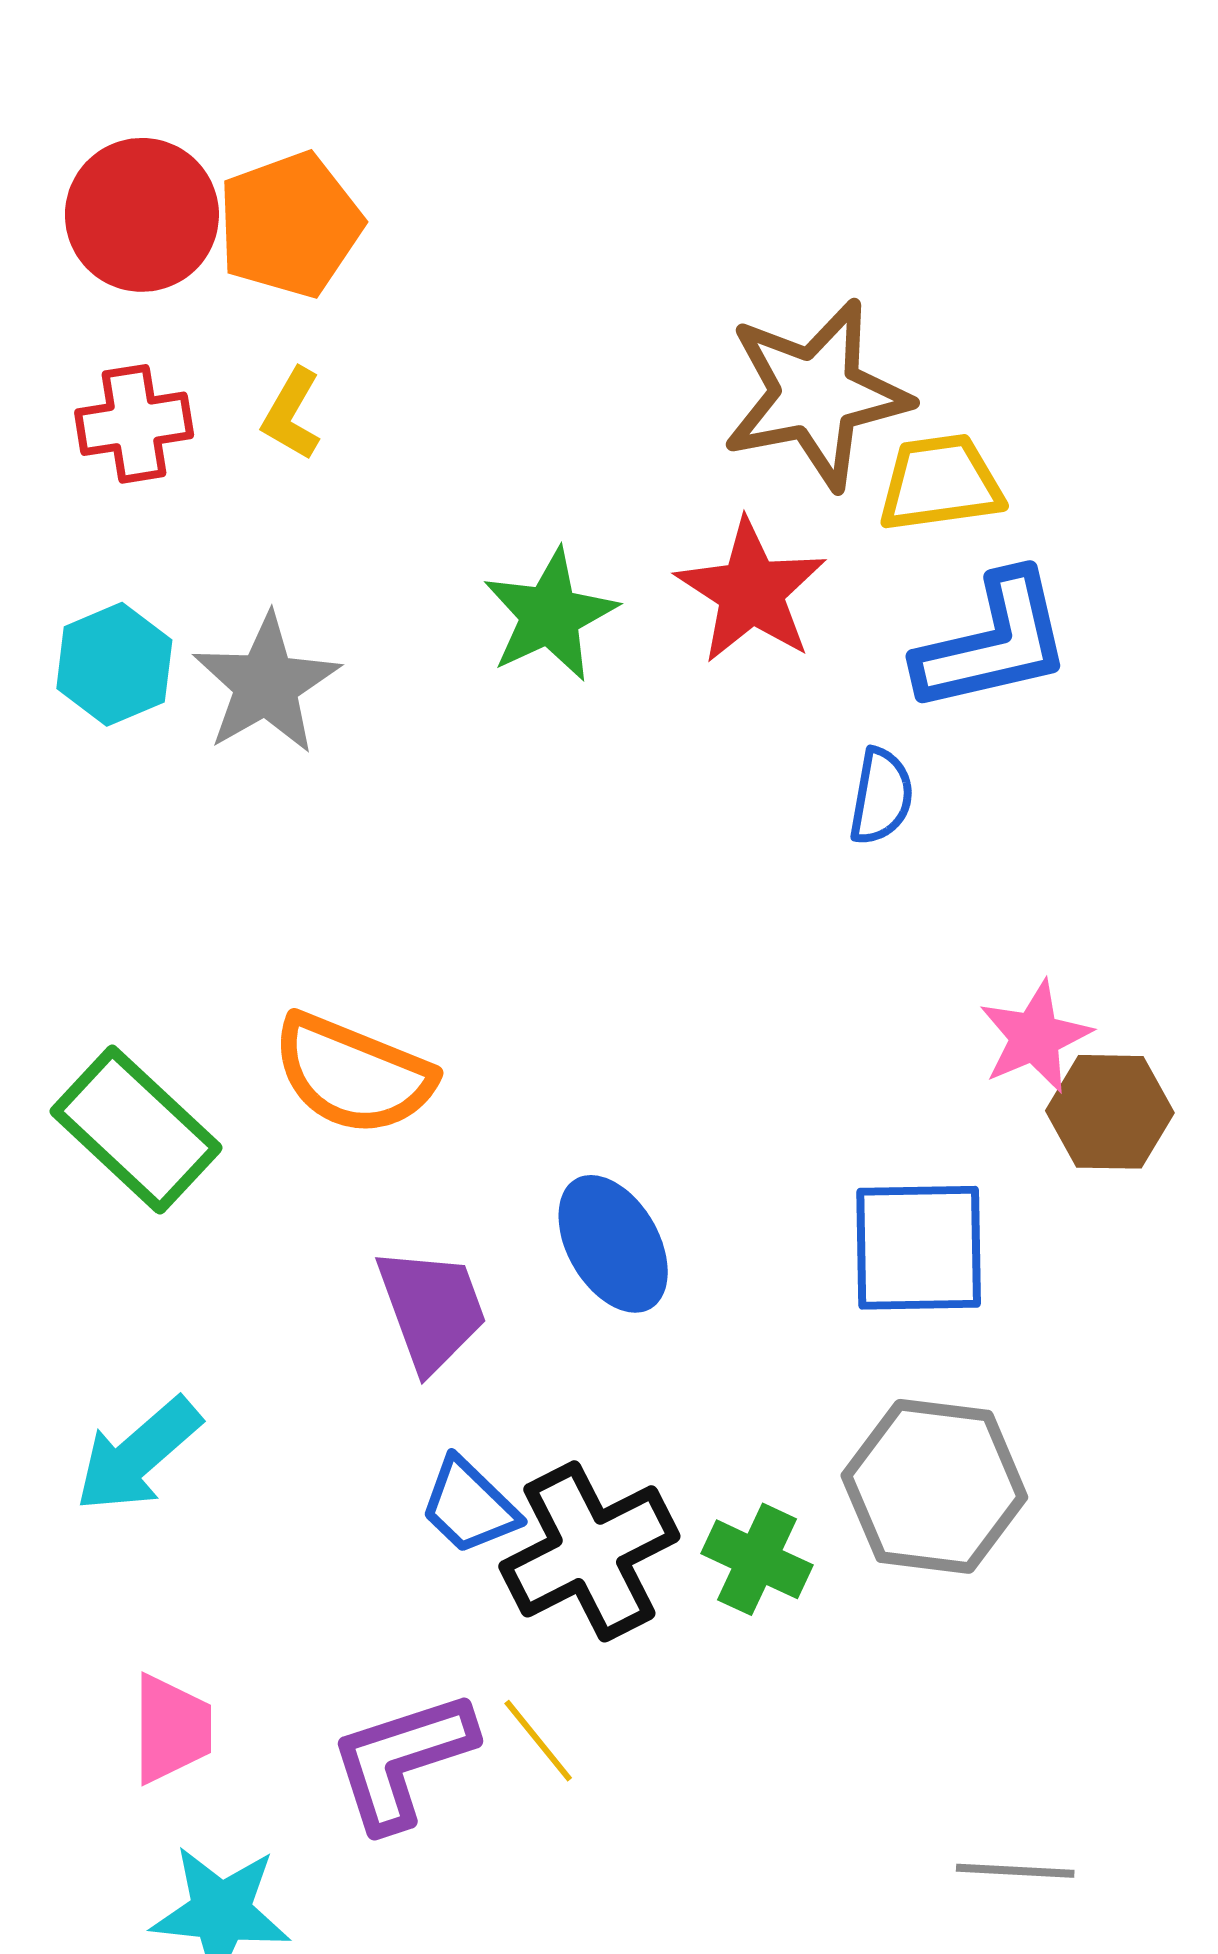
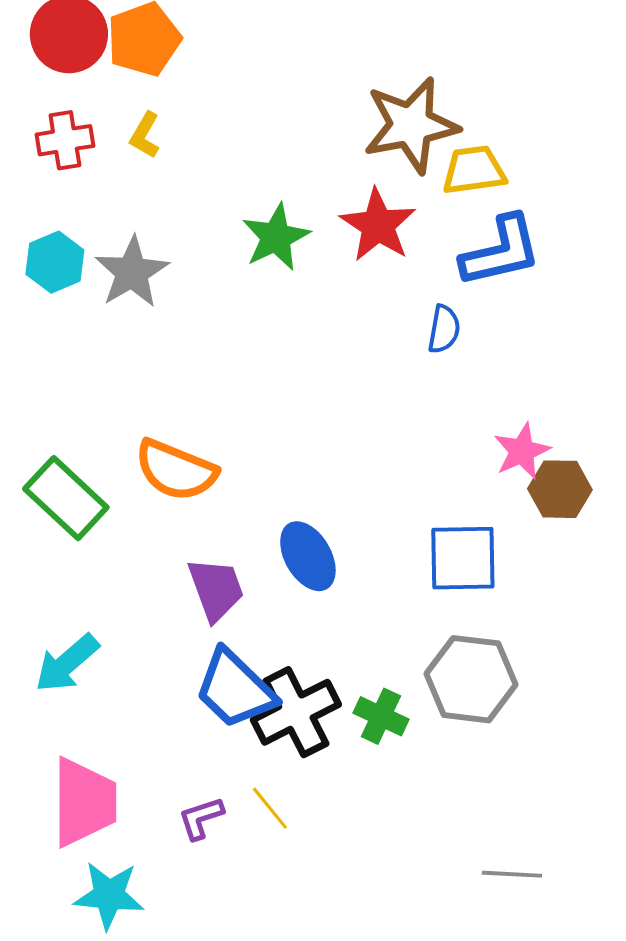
blue trapezoid: (469, 1506) -> (235, 689), size x1.6
pink trapezoid: (172, 1729) -> (84, 802), size x1.6
purple L-shape: (402, 1760) -> (201, 818), size x0.6

